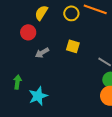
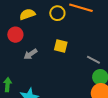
yellow semicircle: (41, 13) -> (27, 14), turned 42

